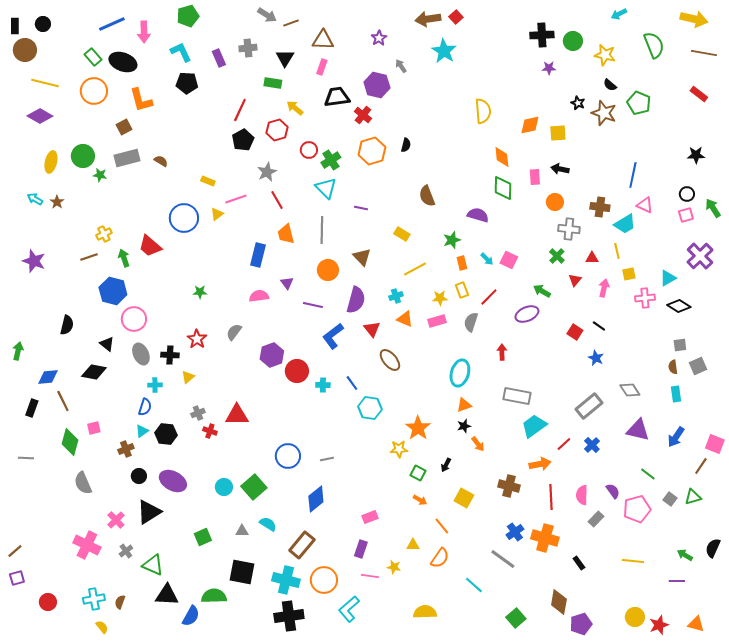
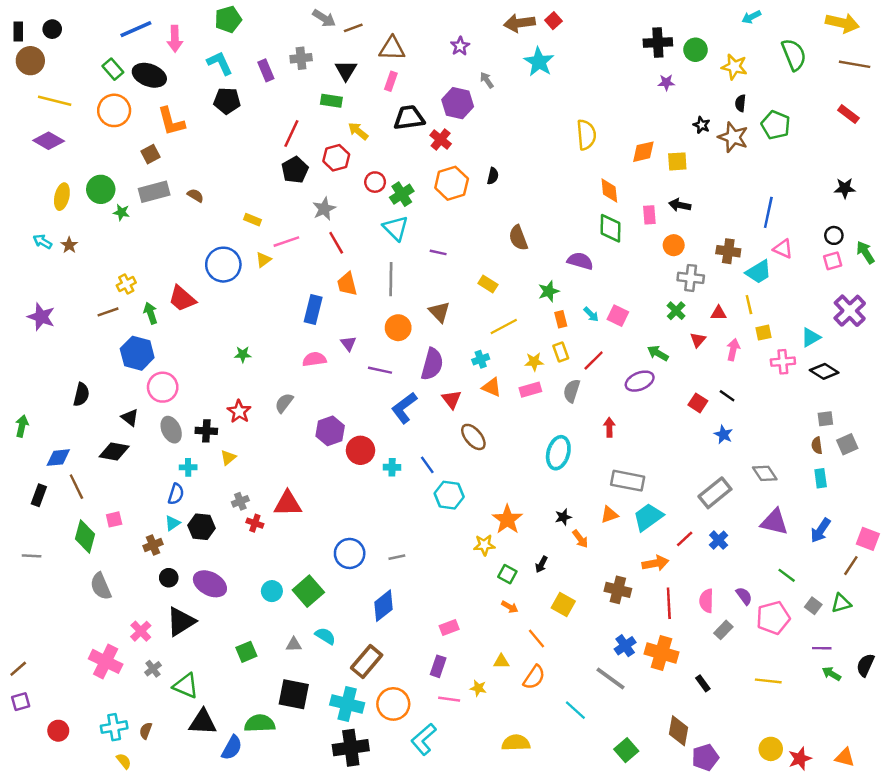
black semicircle: (610, 85) -> (740, 103), turned 56
orange triangle: (464, 405) -> (609, 515), moved
purple line: (677, 581) -> (822, 648), moved

